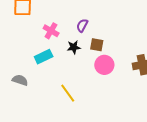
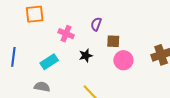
black star: (74, 47) -> (86, 56), moved
cyan rectangle: (44, 57) -> (49, 62), moved

